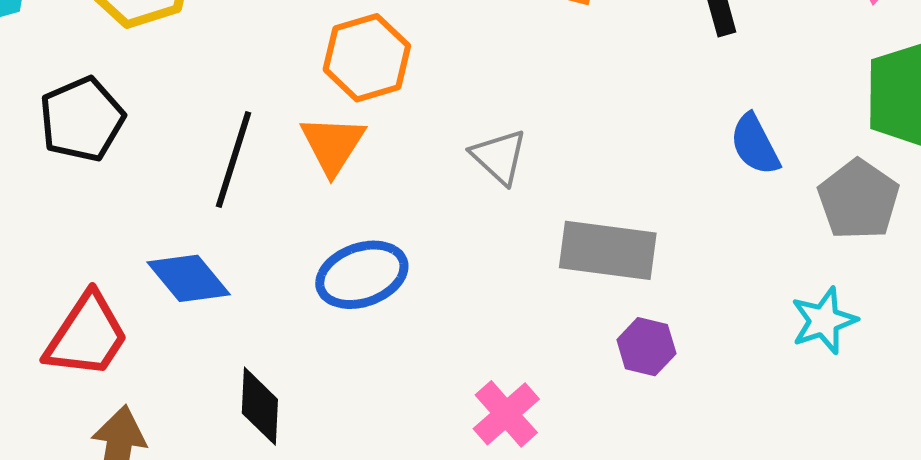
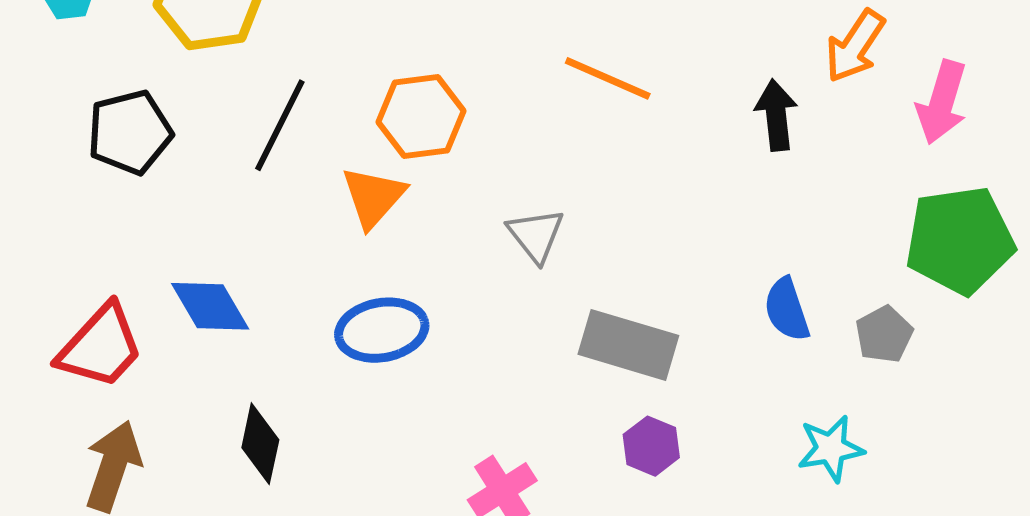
blue semicircle: (755, 145) -> (787, 309), moved
black line: (233, 159) -> (280, 125), moved
gray pentagon: (859, 200) -> (884, 334), size x0.7

